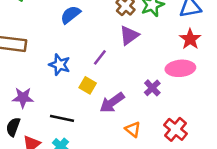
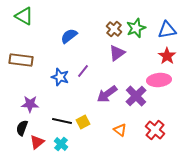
purple line: (100, 57) -> (83, 71), moved
yellow square: (88, 85) -> (83, 122), moved, turned 32
purple cross: (152, 88) -> (136, 96), size x1.5
purple arrow: (112, 103) -> (107, 94), moved

